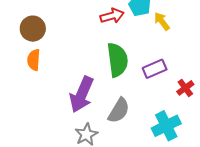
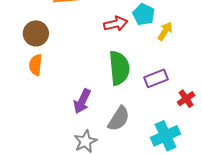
yellow arrow: (162, 21) -> (165, 31), turned 66
purple arrow: (82, 94) -> (82, 101), size x0.7

